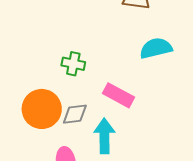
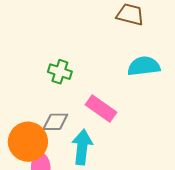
orange circle: (42, 109) -> (28, 142), moved

